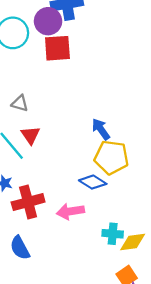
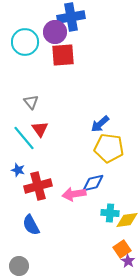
gray triangle: (20, 103) -> (31, 102), turned 35
blue arrow: (101, 129) -> (100, 124), turned -96
blue diamond: (93, 182) -> (93, 183), moved, turned -45

